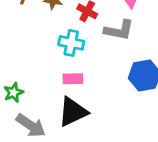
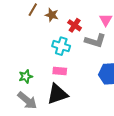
green star: (14, 92) -> (26, 76), moved

